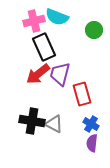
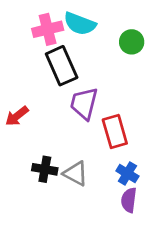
red arrow: (38, 74) -> (17, 116), moved, size x0.7
black cross: (32, 121) -> (45, 169), size x0.7

